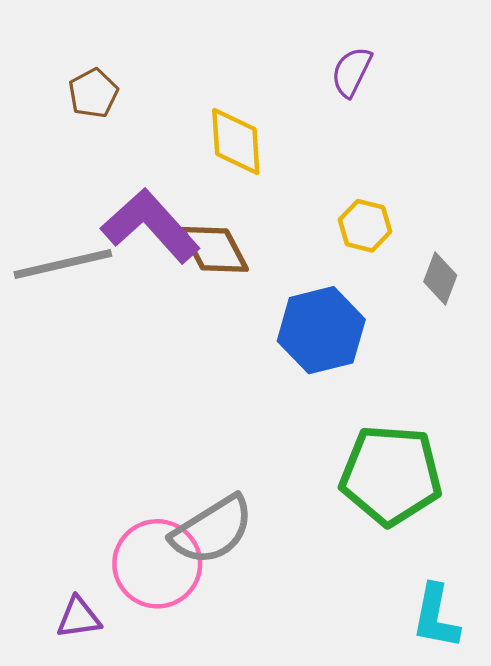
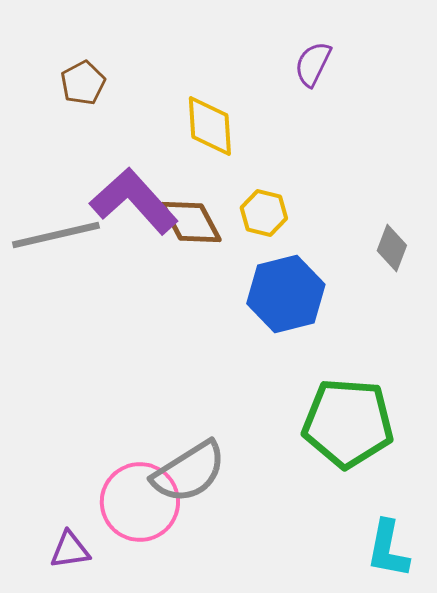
yellow hexagon: (365, 226) -> (264, 213), moved

